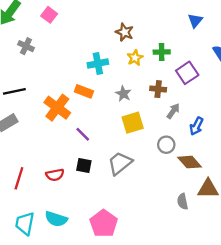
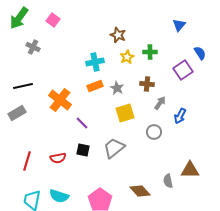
purple square: (187, 73) -> (183, 70), moved
orange rectangle: (84, 91) -> (95, 86), moved, turned -42
brown diamond: (189, 162) -> (140, 191), moved

